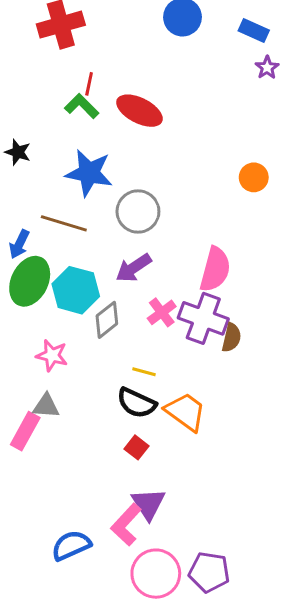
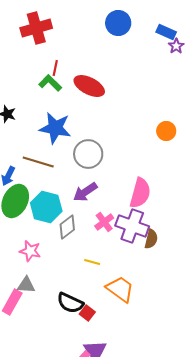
purple star: (267, 68) -> (176, 46), moved
black semicircle: (137, 403) -> (70, 303), moved

